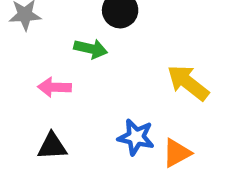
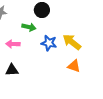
blue star: (136, 137) -> (49, 43), moved
orange triangle: (177, 153) -> (74, 66), moved, turned 48

